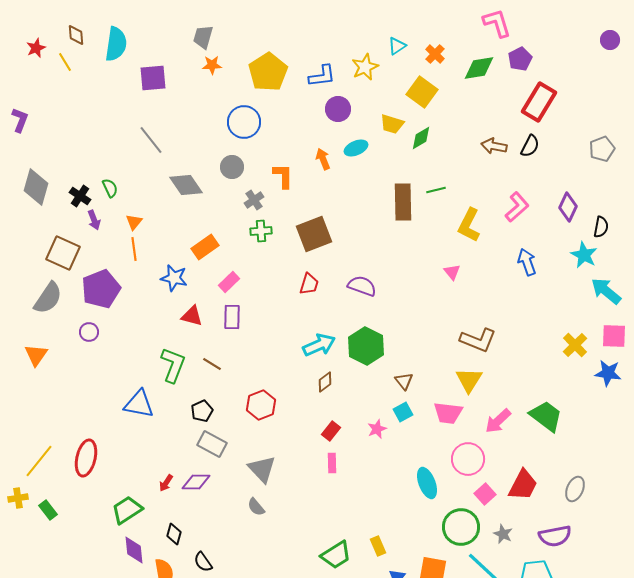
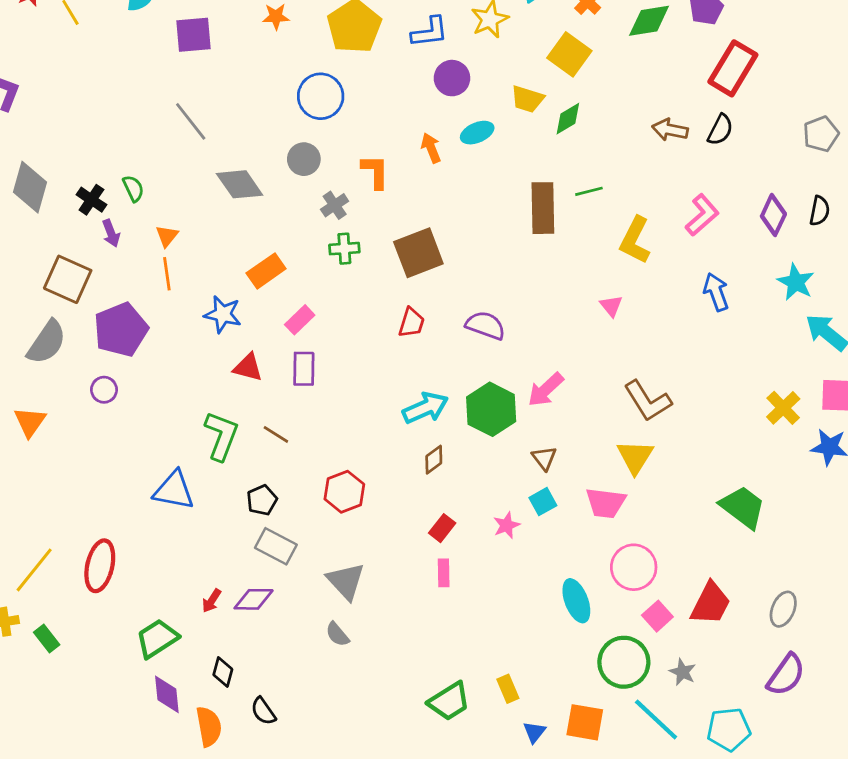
black semicircle: (601, 227) -> (820, 211), moved
brown L-shape: (478, 340) -> (648, 401), turned 36
pink arrow: (498, 421) -> (546, 390), moved
purple semicircle: (555, 536) -> (786, 675), moved, turned -44

